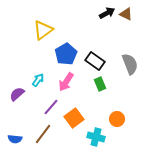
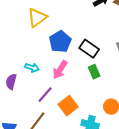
cyan arrow: (38, 80) -> (32, 68), turned 72
purple semicircle: (17, 94) -> (11, 82), turned -35

